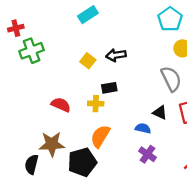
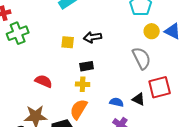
yellow square: (88, 61) -> (68, 42), turned -32
yellow cross: (96, 104) -> (83, 84), moved
black triangle: (160, 113) -> (139, 99), moved

